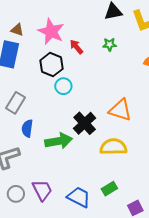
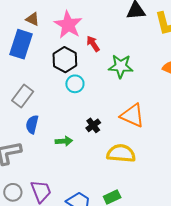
green star: (110, 44) -> (121, 66), moved, size x1.6
black cross: (85, 123) -> (93, 125), size x0.6
green arrow: (59, 141) -> (64, 141), size x0.6

